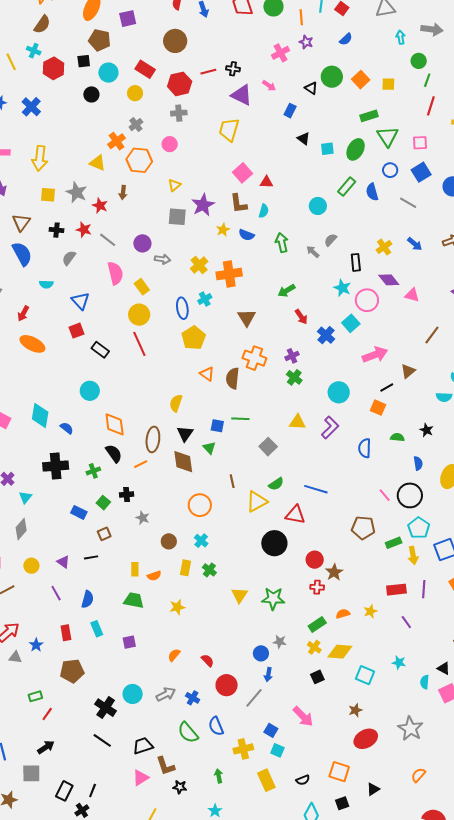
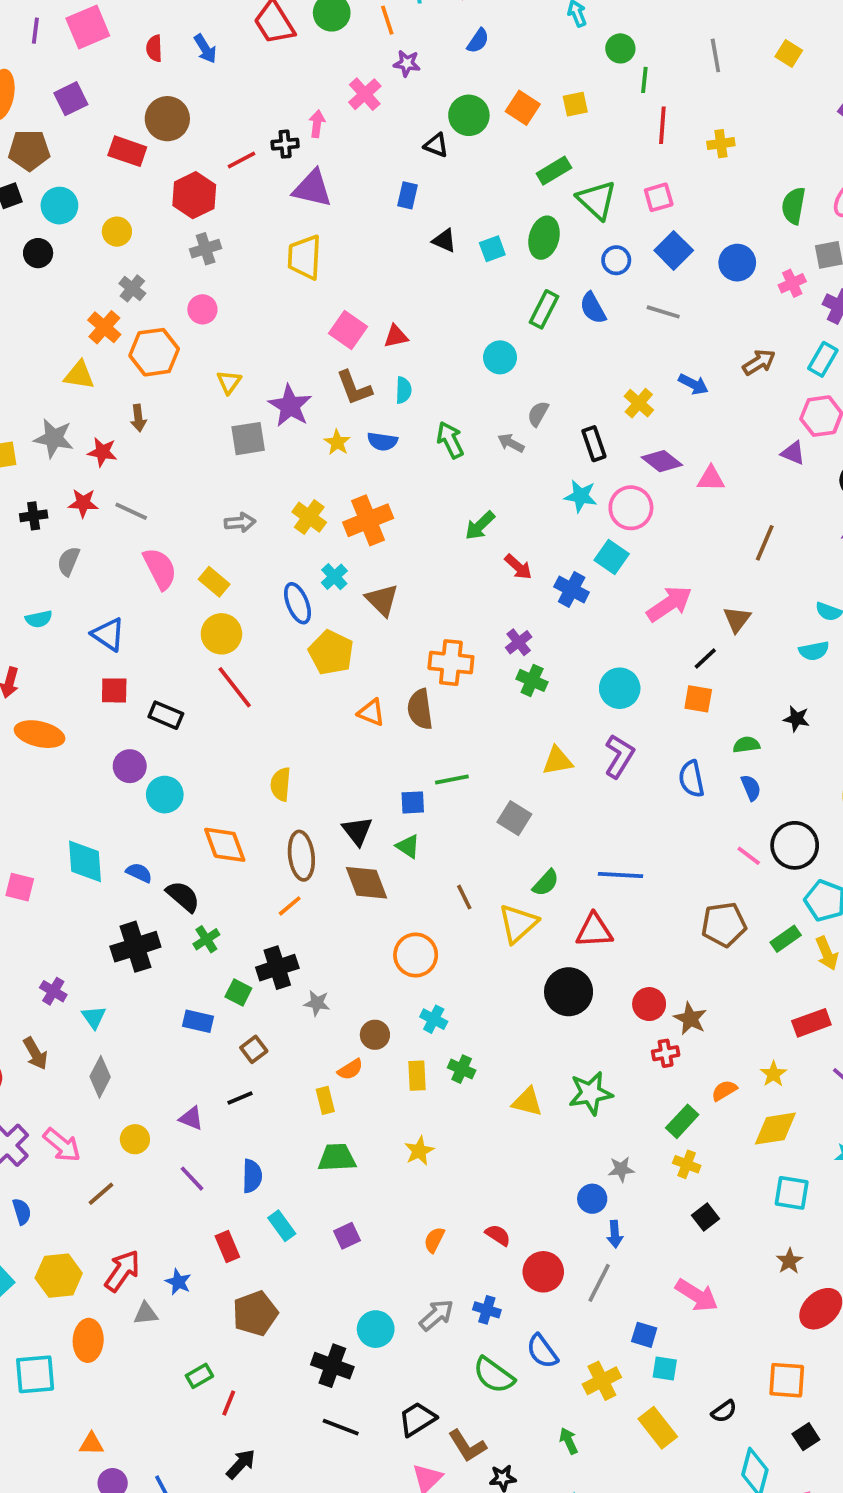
red rectangle: (145, 69) -> (127, 151), moved
pink arrow: (269, 86) -> (317, 124), moved, turned -104
purple circle: (142, 243) -> (130, 766), moved
brown triangle: (247, 318) -> (382, 600), moved
red square: (77, 331) -> (114, 690), turned 35
yellow semicircle: (176, 403) -> (281, 784), moved
black semicircle: (114, 453) -> (183, 896), moved
blue semicircle: (418, 463) -> (751, 788), moved
black cross: (127, 494) -> (277, 968), size x1.5
orange semicircle: (154, 576) -> (350, 1069), moved
yellow triangle: (239, 595) -> (527, 1102), turned -36
yellow diamond: (340, 652) -> (775, 1129), moved

